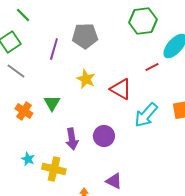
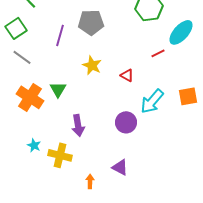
red triangle: (121, 89) -> (127, 75), size x0.6
orange cross: (24, 111) -> (30, 97), size x1.5
purple circle: (104, 136) -> (126, 122), moved

